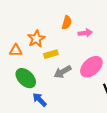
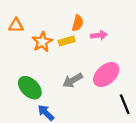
orange triangle: (16, 50) -> (16, 25), moved
yellow rectangle: (51, 54) -> (67, 41), moved

